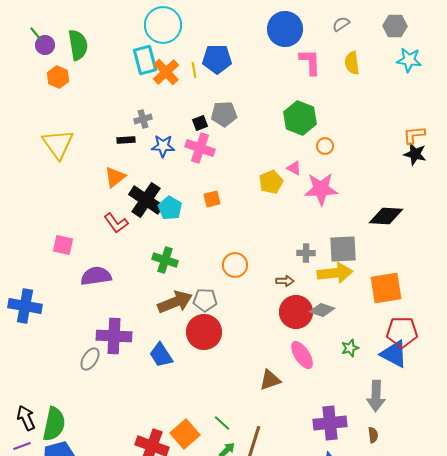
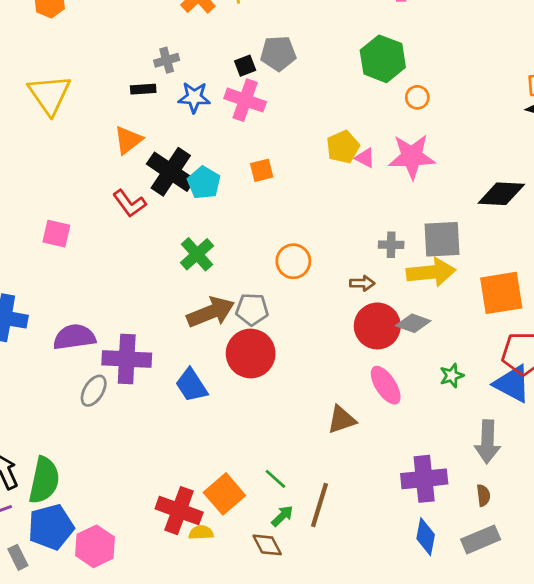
pink triangle: (294, 168) -> (365, 158), moved
green cross: (165, 260) -> (197, 254), turned 30
purple semicircle: (96, 276) -> (74, 337), moved

